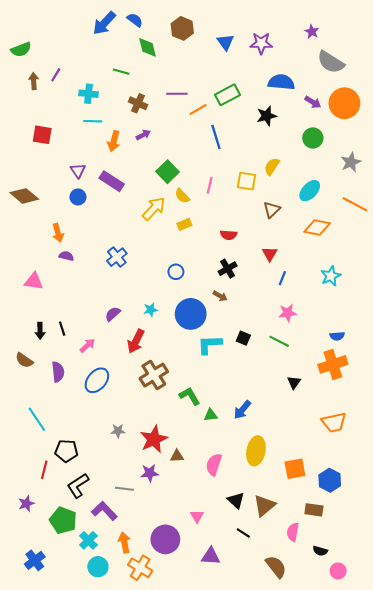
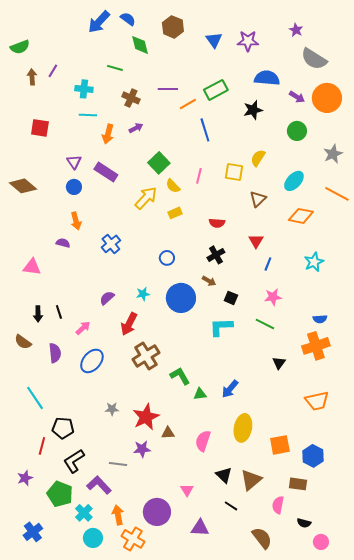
orange arrow: (58, 233) -> (76, 221), moved
black square: (243, 338) -> (231, 298), moved
cyan L-shape: (210, 344) -> (221, 327), moved

